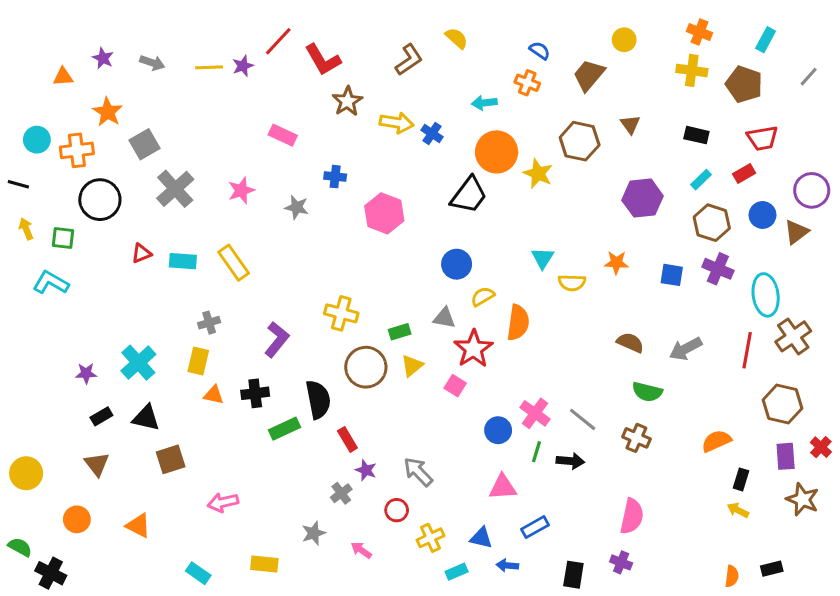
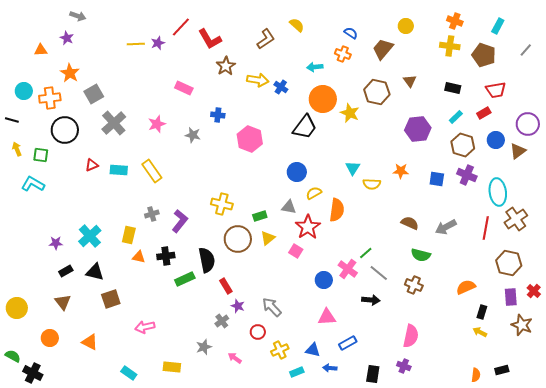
gray arrow: (152, 63) -> (78, 16), moved
gray cross: (209, 323) -> (152, 214), moved
green line: (537, 452) -> (366, 253), moved, turned 32

